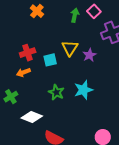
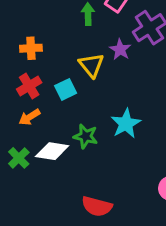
orange cross: (37, 11) -> (31, 48), moved, turned -32
purple star: (89, 55) -> (120, 50), moved
white diamond: (32, 117) -> (52, 151), moved

